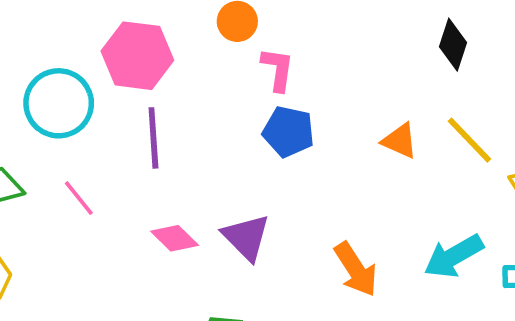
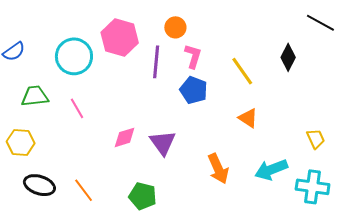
purple line: (153, 138) -> (156, 62), moved
yellow line: (469, 140) -> (242, 71), moved
orange triangle: (400, 141) -> (248, 118), moved
pink diamond: (175, 238) -> (125, 137), turned -70

